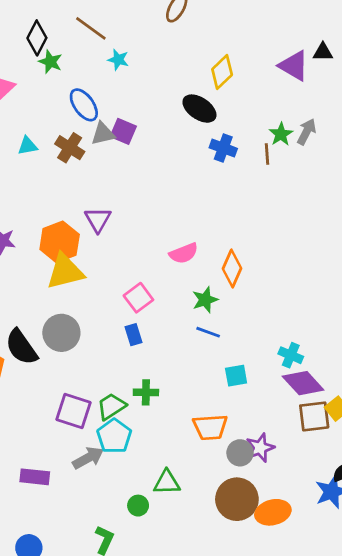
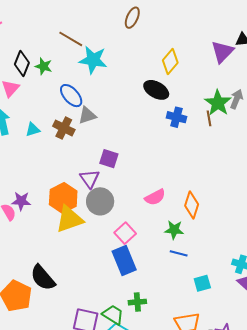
black diamond: (37, 38) -> (22, 63), moved
cyan star: (118, 60) -> (93, 60), size x1.8
purple triangle: (294, 66) -> (222, 52), turned 50
purple square: (123, 131) -> (109, 159), moved
green star: (281, 134) -> (218, 103), size x1.5
green star: (205, 300) -> (174, 230), turned 30
gray circle: (61, 333) -> (100, 201), moved
blue rectangle: (133, 335) -> (124, 261), size x1.8
green trapezoid: (111, 406) -> (113, 315), turned 70

